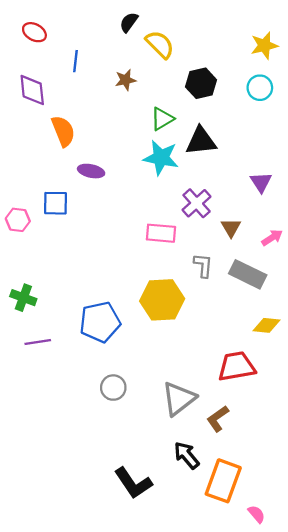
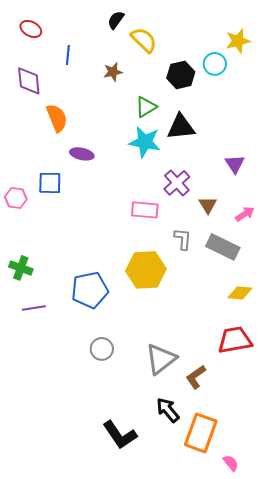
cyan circle: (260, 88) -> (215, 64), moved
red trapezoid: (237, 366) -> (235, 340), moved

